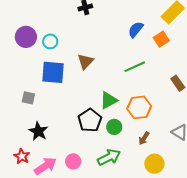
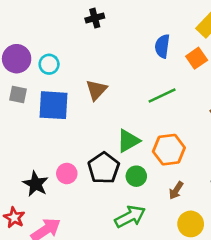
blue semicircle: (136, 30) -> (162, 46), turned -30
gray square: (28, 98) -> (18, 95), moved
pink circle: (73, 161) -> (67, 174), moved

